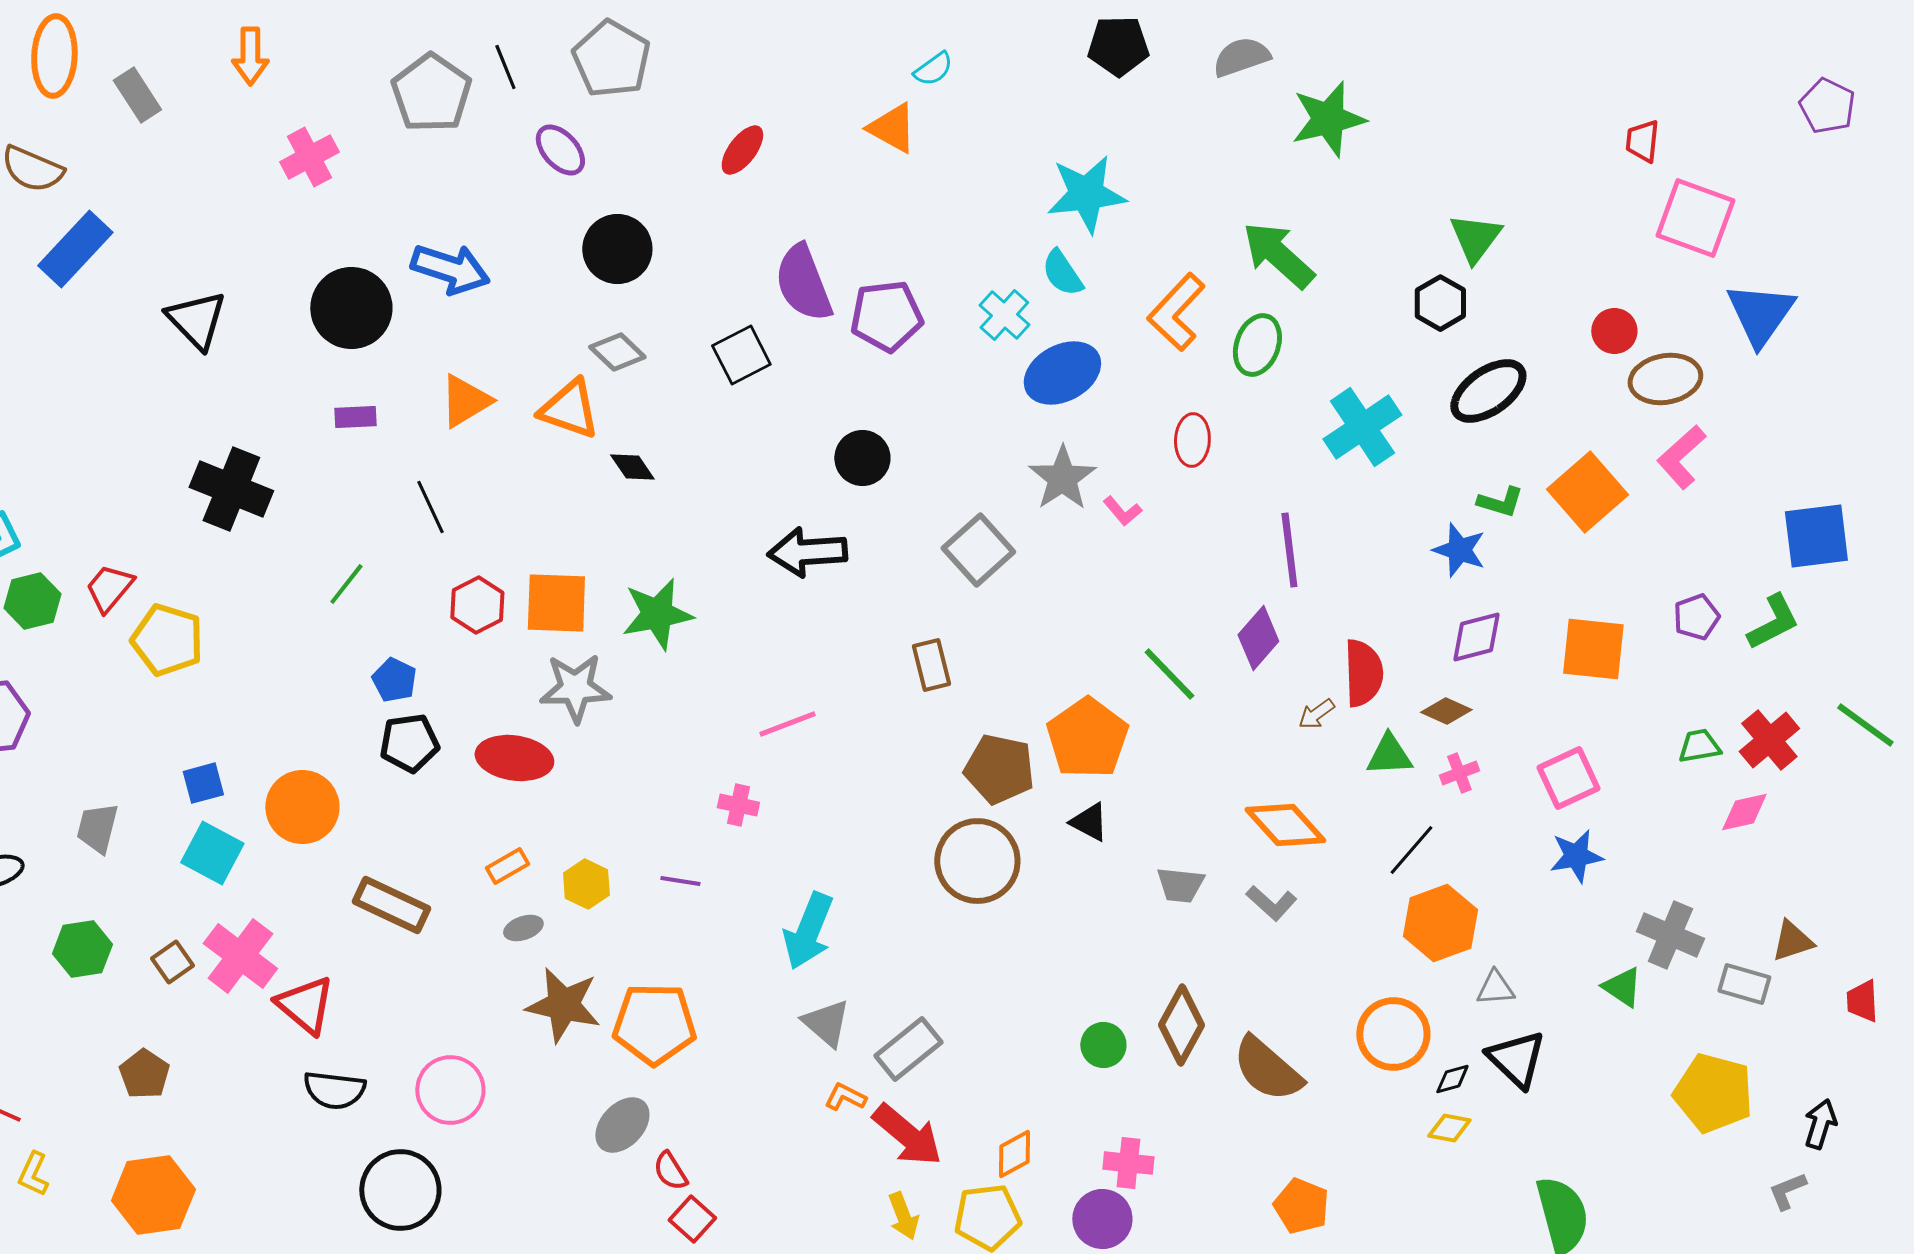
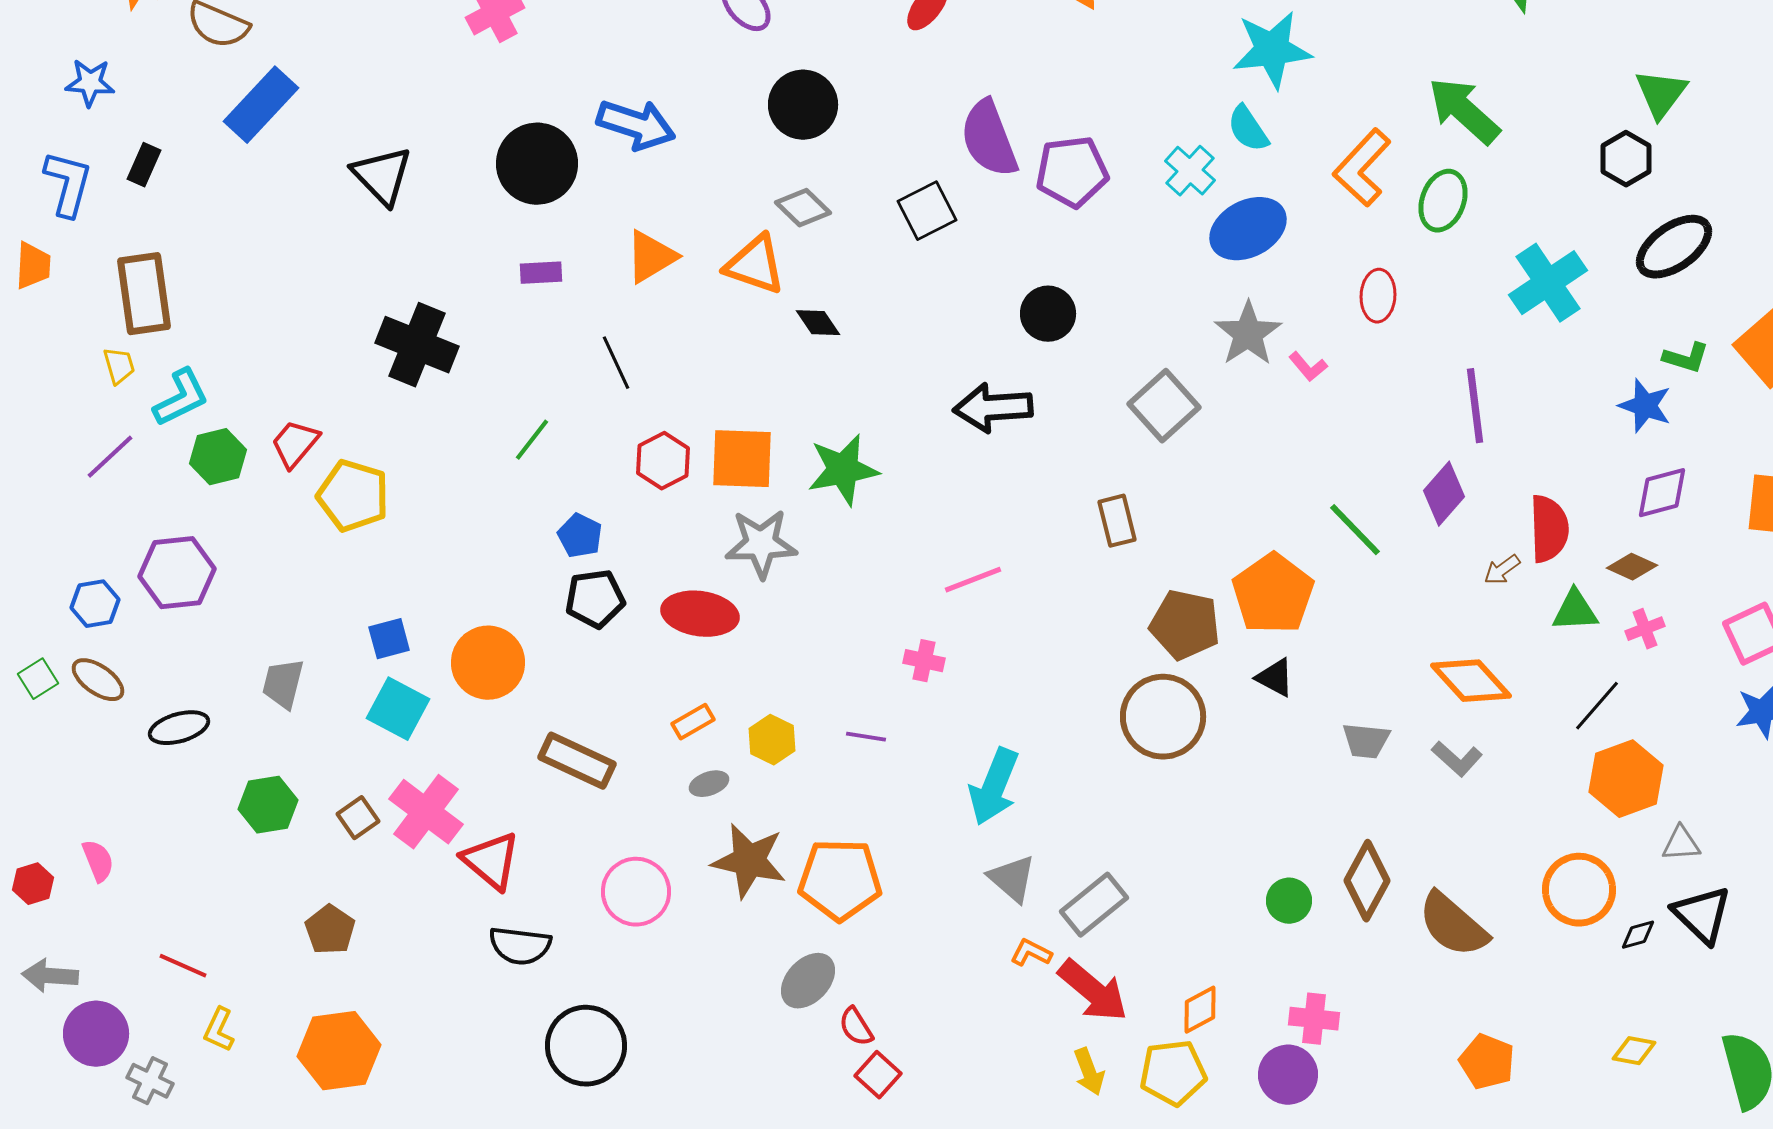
pink circle: (450, 1090) -> (636, 892), moved
yellow diamond: (1449, 1128) -> (1634, 1051), moved

